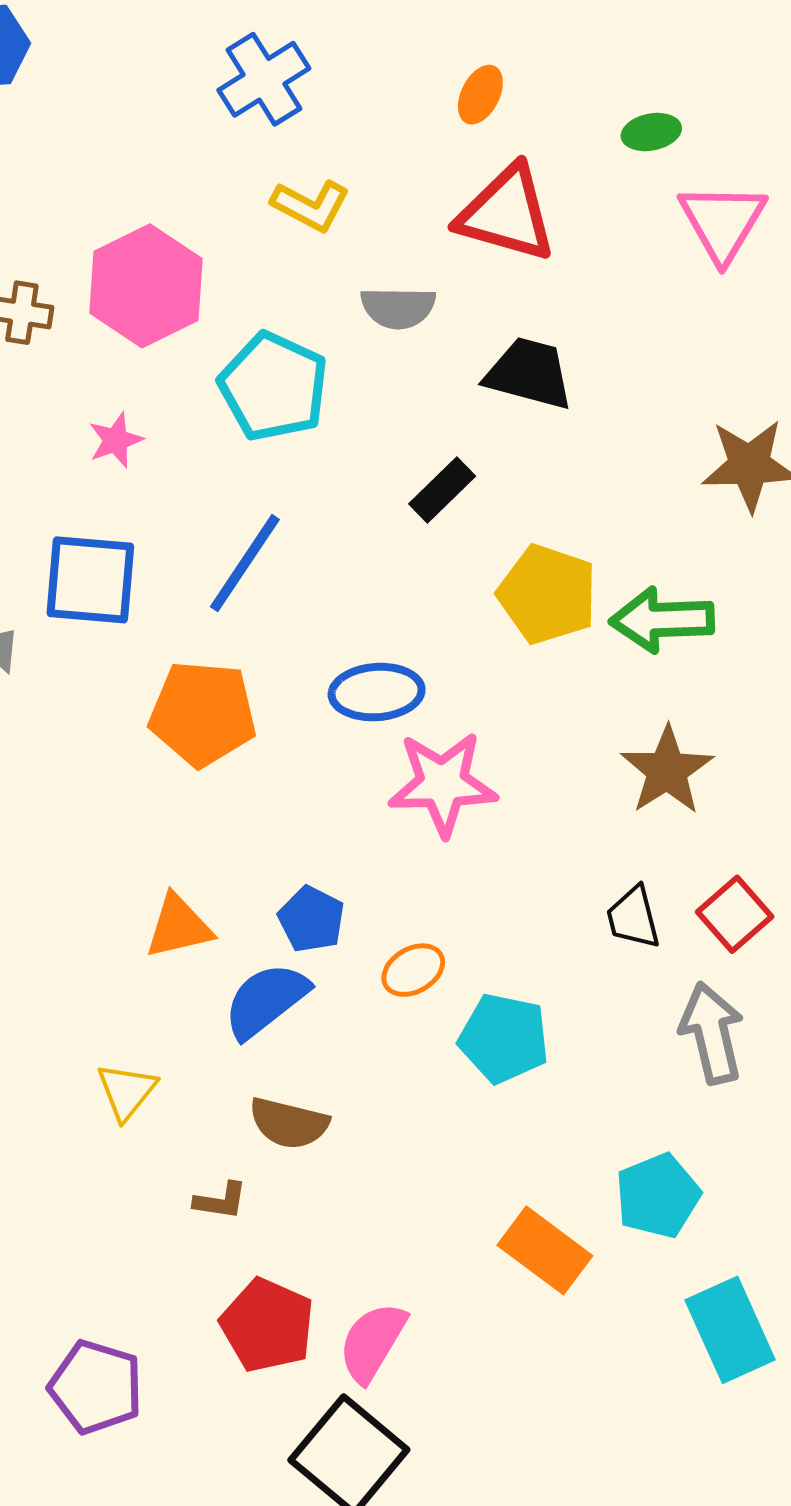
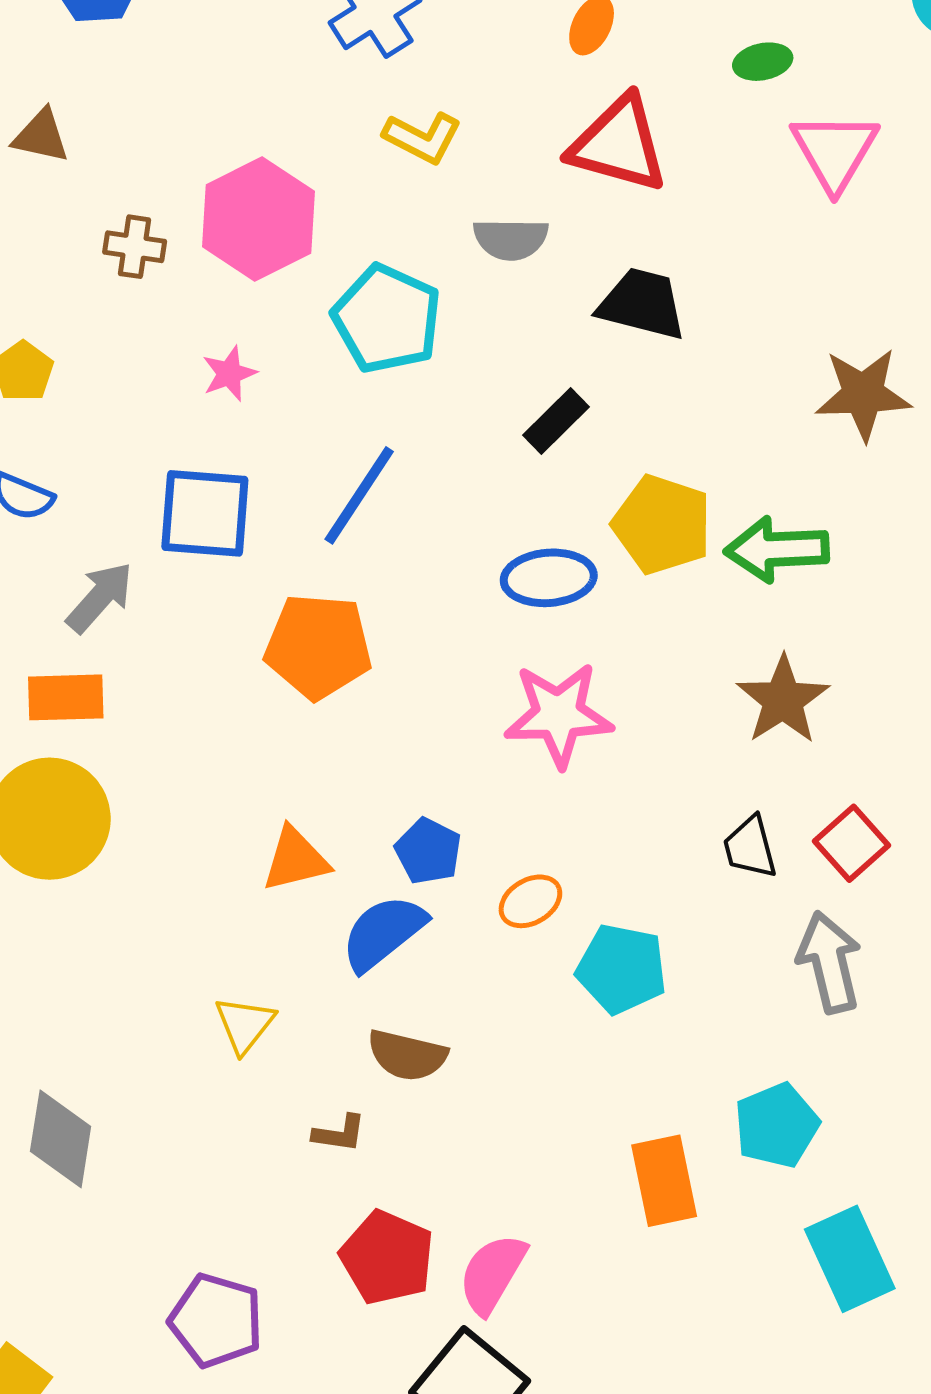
blue ellipse: (377, 692) -> (549, 578), moved
orange rectangle: (545, 1250) -> (664, 1181), turned 42

